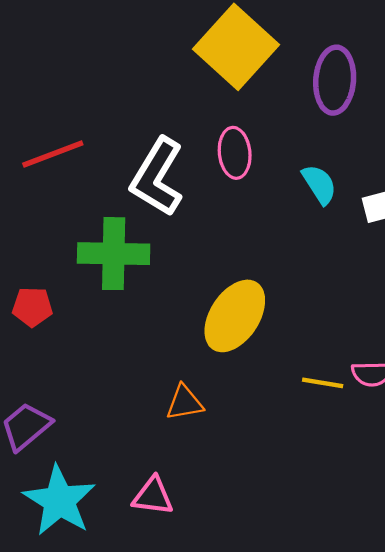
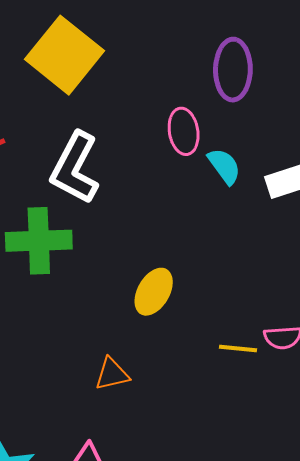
yellow square: (236, 47) -> (65, 55), moved
pink ellipse: (235, 153) -> (184, 131), moved
yellow ellipse: (235, 316) -> (154, 292), size x0.7

